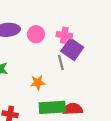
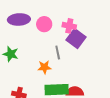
gray line: (61, 63) -> (58, 53), moved

